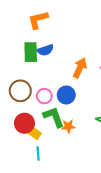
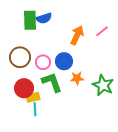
orange star: (68, 126) -> (77, 78), moved
yellow rectangle: (34, 133) -> (33, 97), turned -48
cyan line: (38, 153) -> (35, 109), moved

